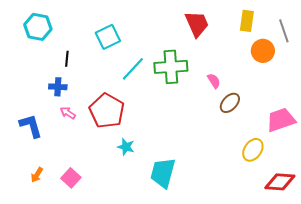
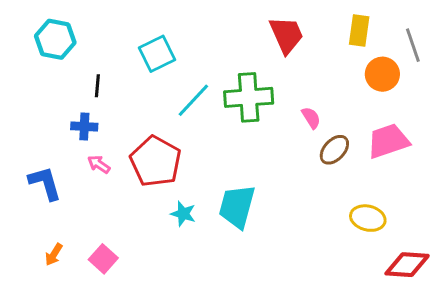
pink trapezoid: (281, 120) -> (388, 141), moved
yellow ellipse: (253, 150) -> (368, 218), turned 70
cyan trapezoid: (163, 173) -> (237, 206), moved

